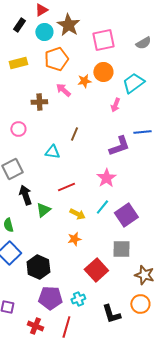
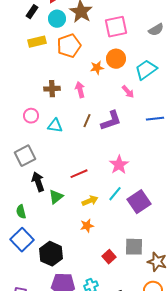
yellow rectangle: (18, 63) -> (37, 42), moved
pink arrow: (63, 90) -> (80, 90), moved, turned 35
pink arrow: (115, 105) -> (128, 92), turned -64
purple L-shape: (119, 146) -> (111, 121), moved
cyan triangle: (52, 152) -> (55, 126), moved
yellow arrow: (77, 214) -> (90, 201), turned -49
gray square: (121, 249) -> (134, 247), moved
red square: (96, 270) -> (109, 257), size x0.6

